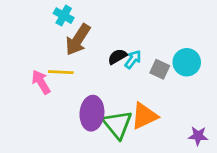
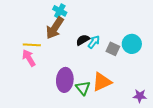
cyan cross: (64, 16) -> (60, 11), moved
yellow line: (61, 72) -> (32, 45), moved
green triangle: (117, 124) -> (83, 88), size x0.7

